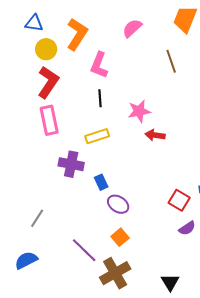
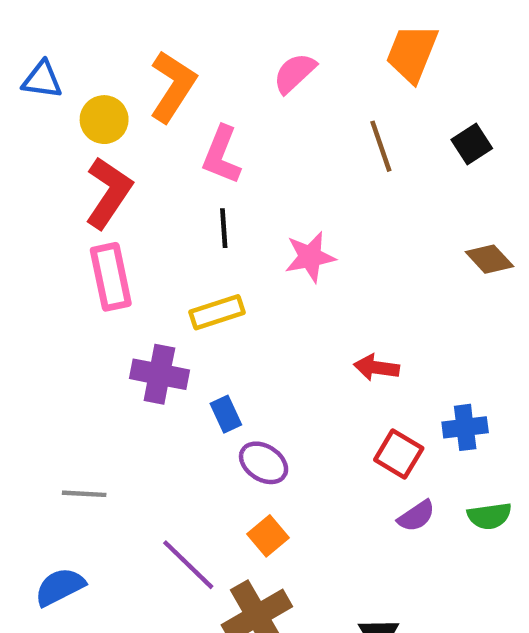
blue triangle: (34, 23) -> (42, 80), moved
red arrow: (155, 135) -> (376, 368), moved
gray line: (37, 218) -> (84, 494), turned 60

